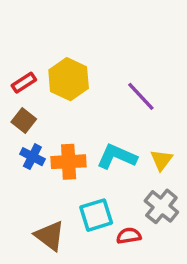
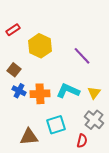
red rectangle: (24, 83) -> (13, 30), moved
brown triangle: (50, 236) -> (29, 137), turned -42
red semicircle: (129, 236) -> (82, 141), moved, turned 112

